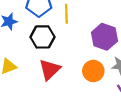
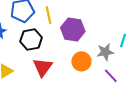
purple hexagon: (104, 37) -> (73, 30), moved

